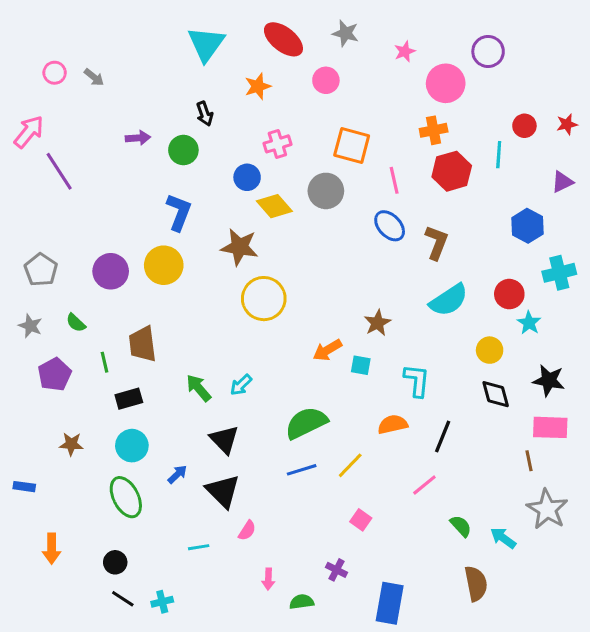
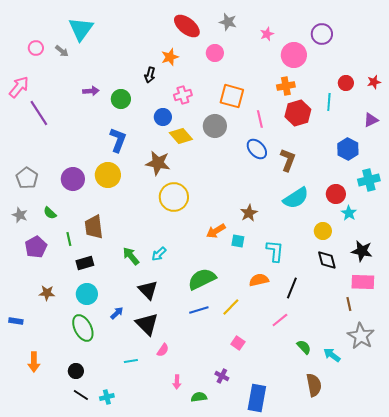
cyan triangle: (206, 44) -> (81, 29), moved
black arrow: (205, 114) -> (150, 75), moved, turned 35

